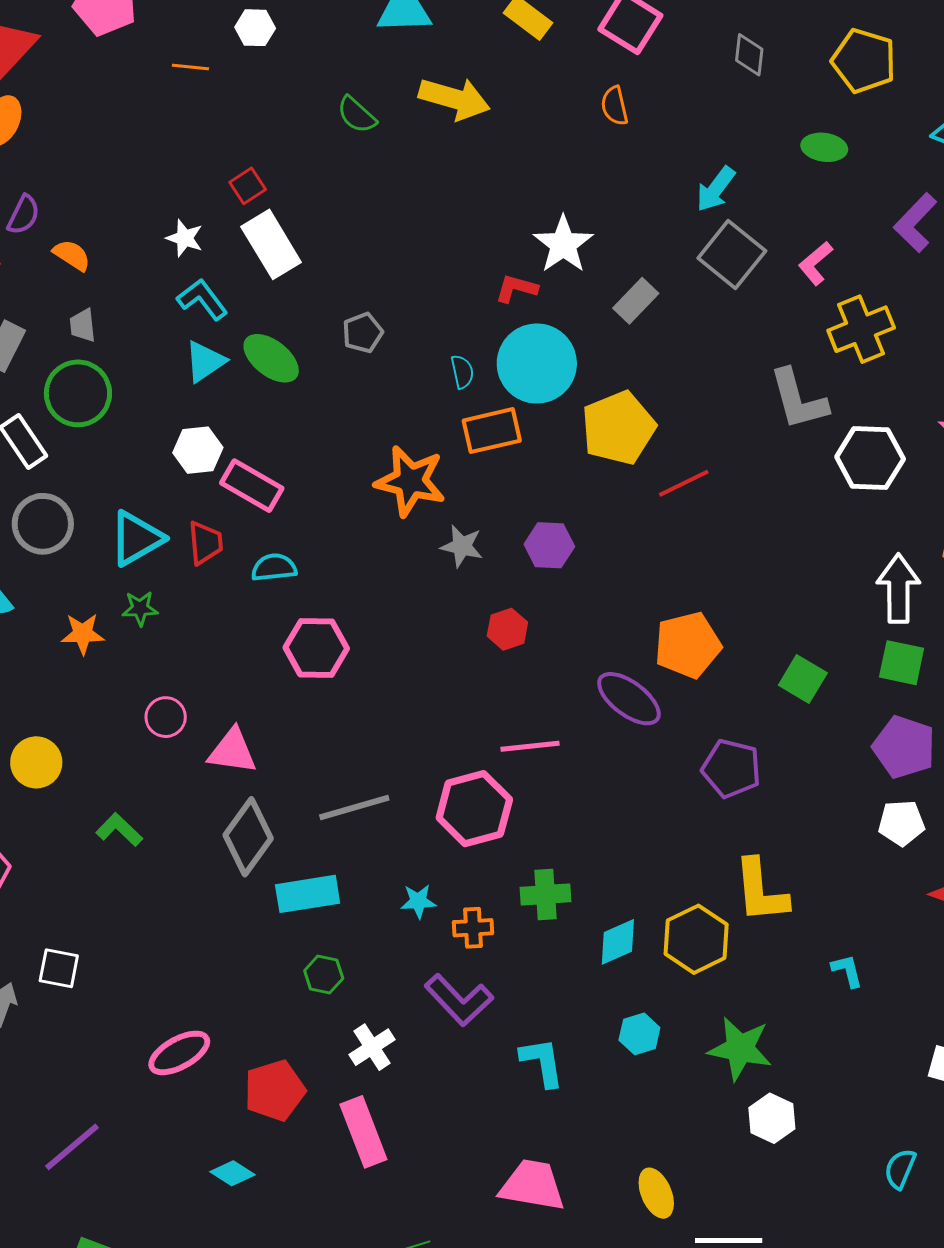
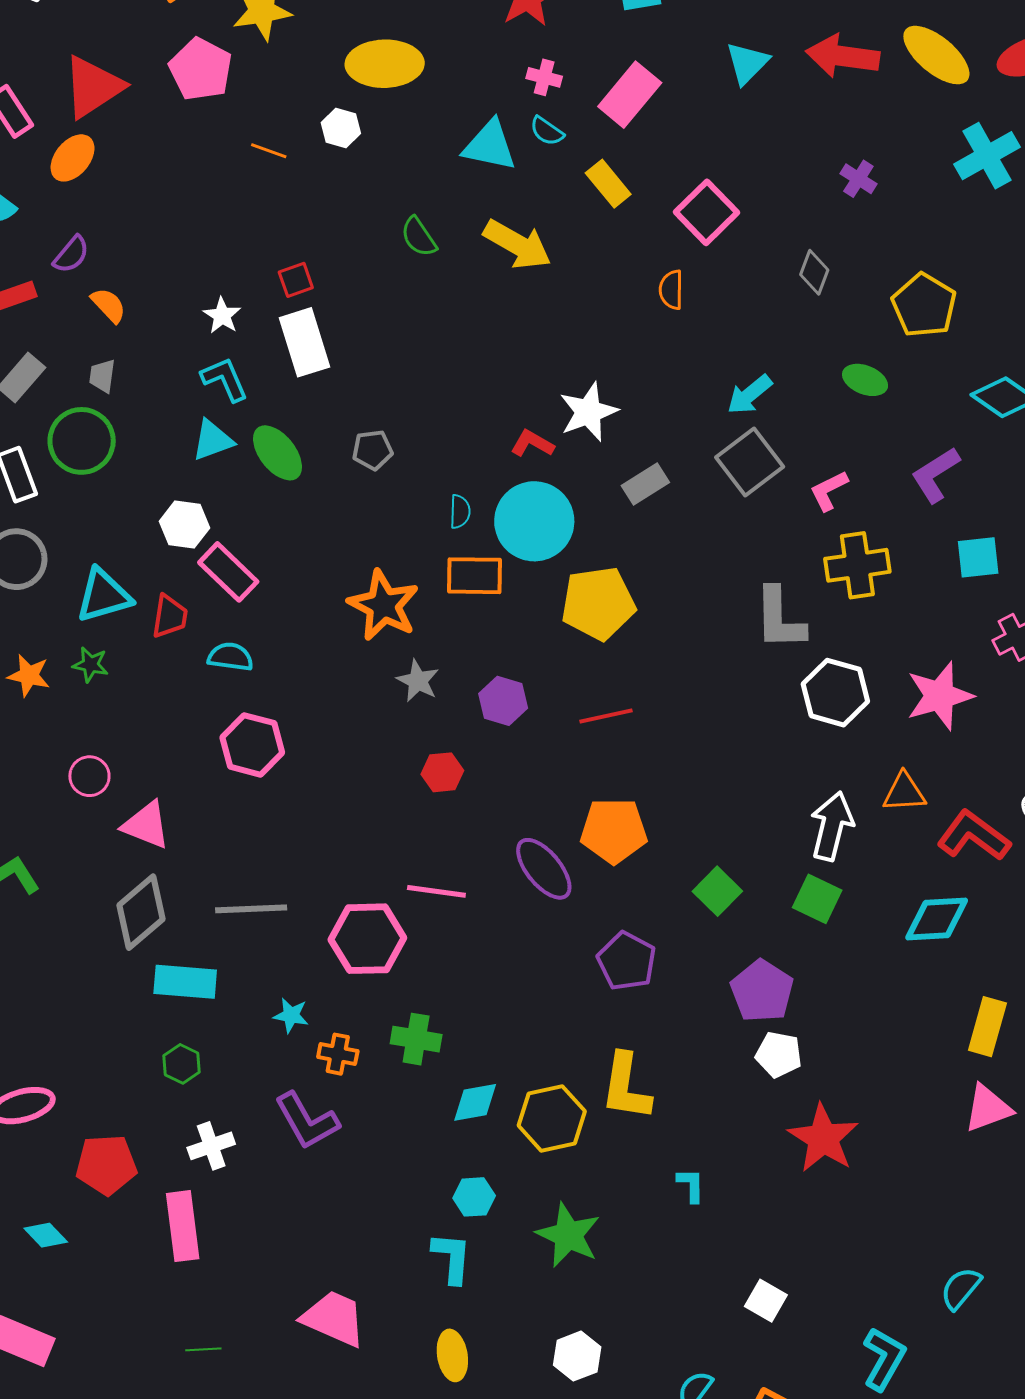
red line: (684, 483) -> (606, 716), moved
purple pentagon: (904, 747) -> (762, 991), moved
cyan L-shape: (542, 1062) -> (452, 1258), moved
white hexagon: (772, 1118) -> (577, 1356), moved

